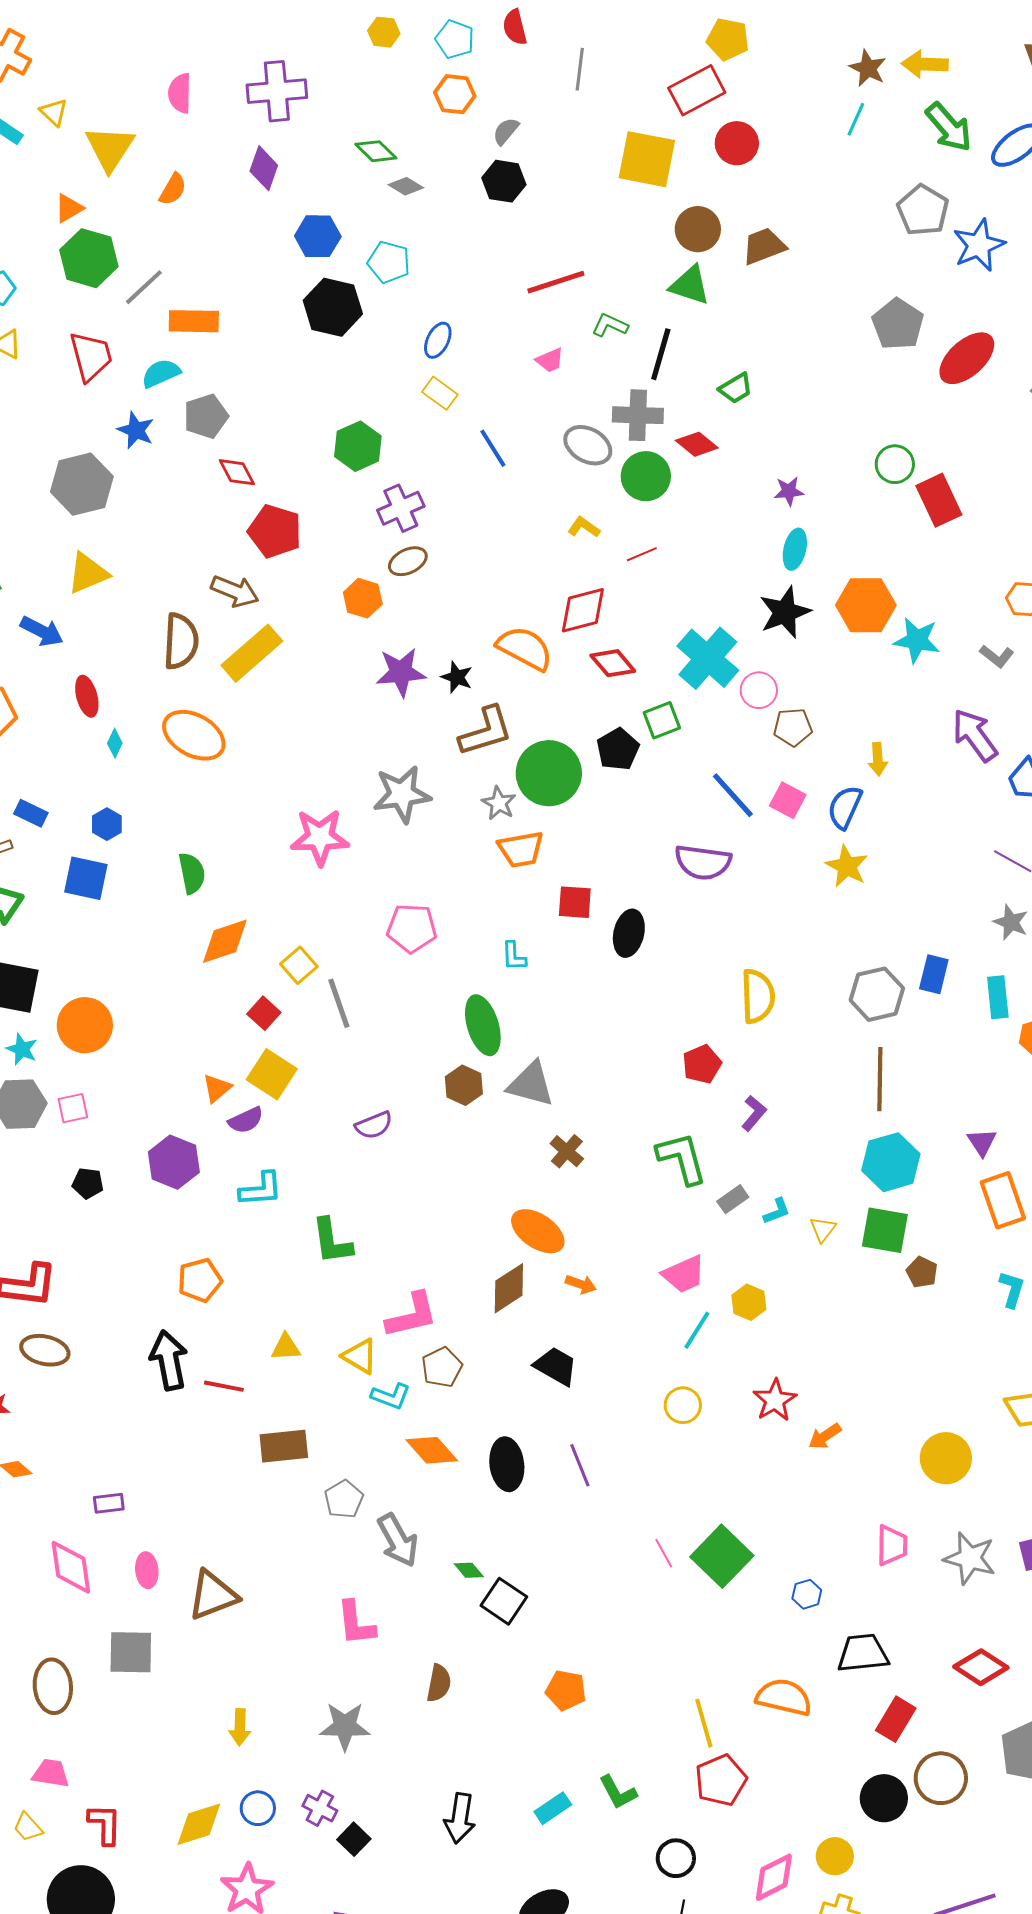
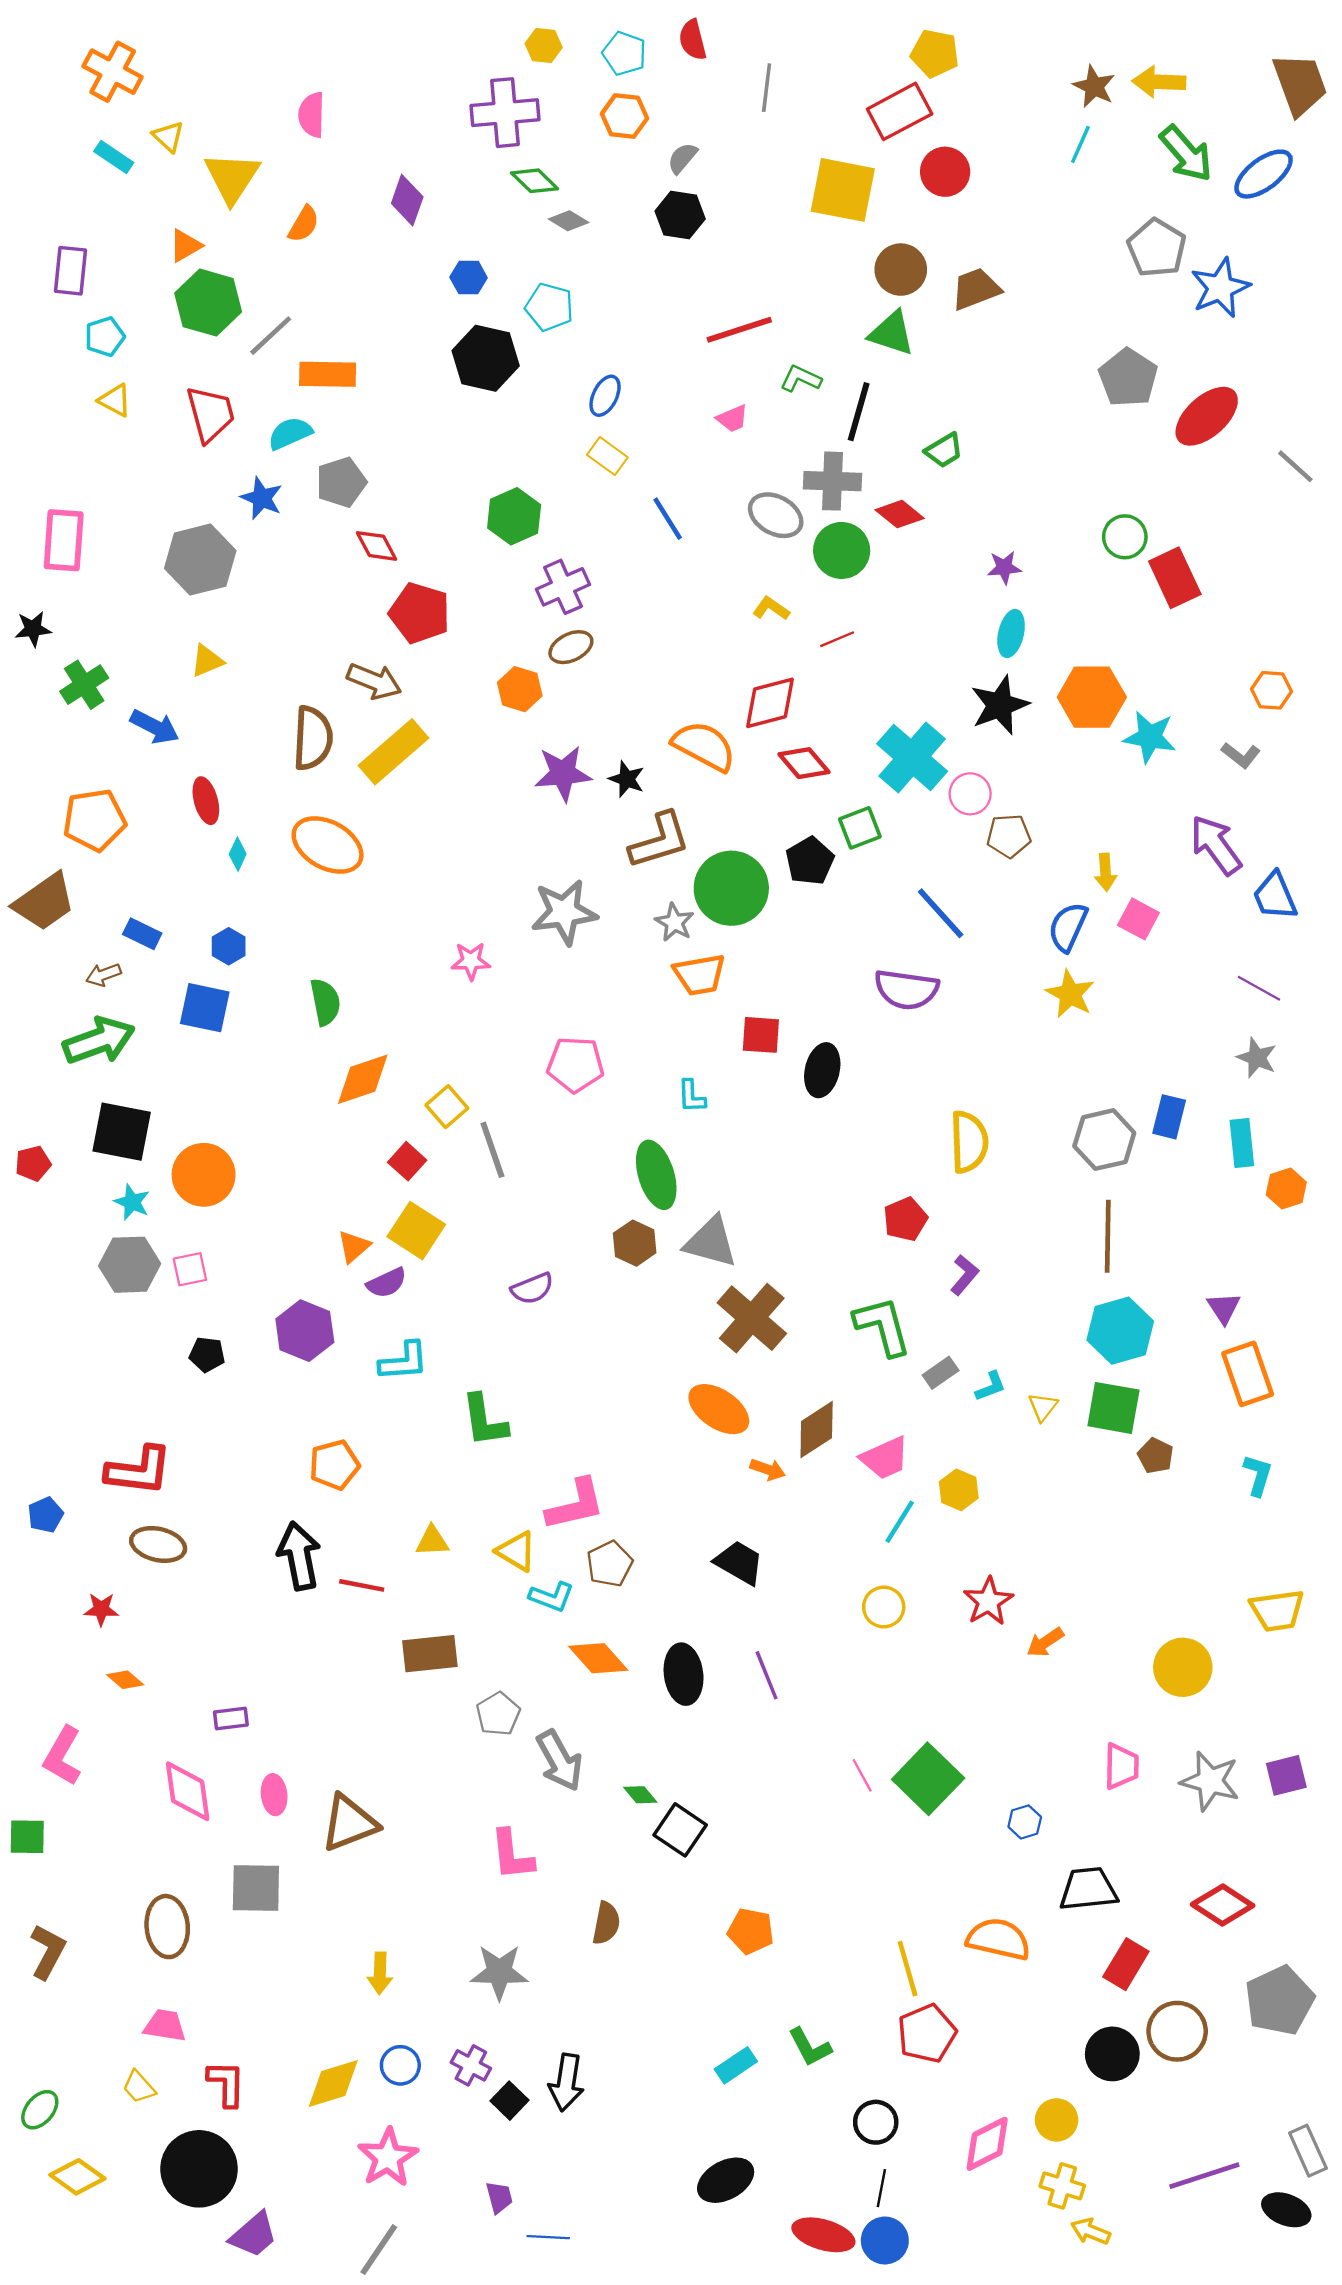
purple cross: (277, 91) -> (505, 113), moved
blue hexagon: (318, 236) -> (469, 278), size x0.7
yellow triangle: (88, 573) -> (207, 661), size x0.7
pink square: (788, 800) -> (1138, 919), moved
pink star: (320, 837) -> (471, 961), size x0.6
brown cross: (567, 1151) -> (752, 1318), size x1.8
brown diamond: (509, 1288) -> (817, 1430), moved
black arrow: (460, 1818) -> (566, 2082), moved

